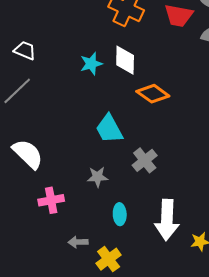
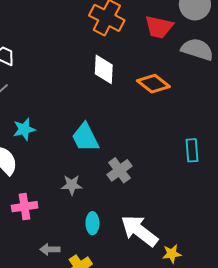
cyan star: (91, 64) -> (24, 129), moved
orange diamond: (153, 94) -> (153, 84), moved
white arrow: (167, 220) -> (139, 231), turned 123

